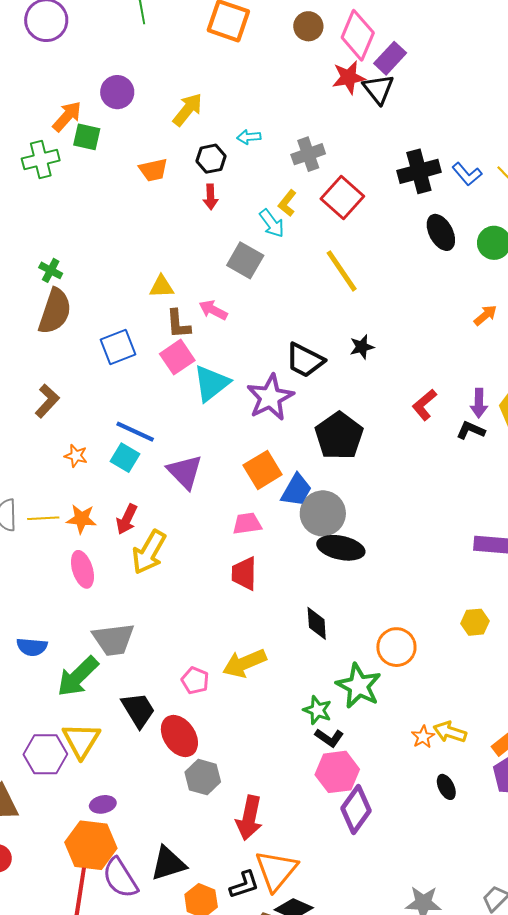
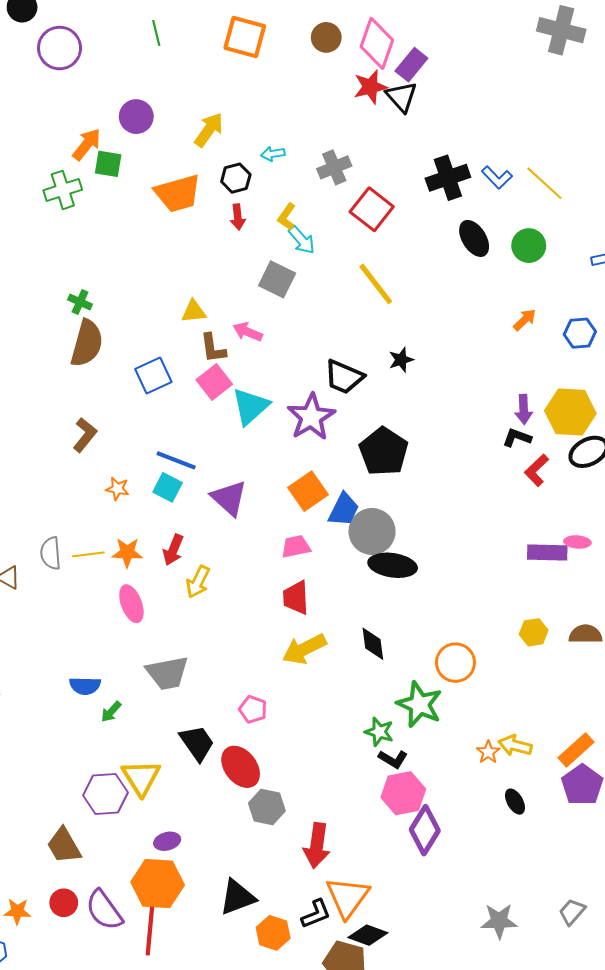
orange trapezoid: (153, 170) -> (178, 193), size x1.6
yellow L-shape: (287, 203) -> (287, 217), moved
red L-shape: (424, 405) -> (537, 470), moved
yellow arrow: (149, 552) -> (198, 582), size x0.7
yellow arrow: (245, 663) -> (304, 649), moved
green arrow: (78, 677) -> (111, 712), moved, size x0.5
purple semicircle: (120, 878) -> (104, 910), moved

